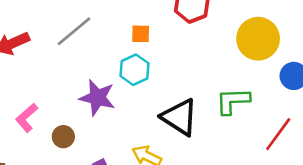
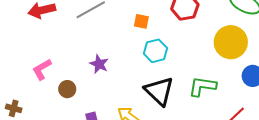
cyan hexagon: (135, 70) -> (155, 51), moved
purple star: (97, 98) -> (99, 64), size x0.7

